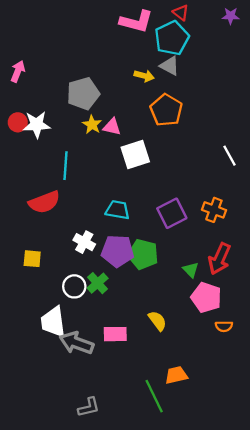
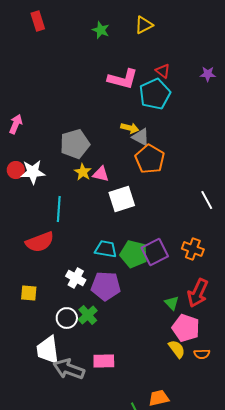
gray triangle: (170, 66) -> (141, 137), moved
green pentagon: (143, 254) -> (134, 254), moved
yellow semicircle: (157, 321) -> (177, 349), moved

